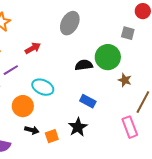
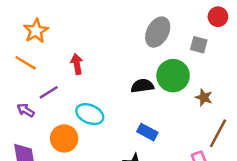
gray ellipse: (70, 23) -> (158, 32), moved
red arrow: (33, 48) -> (77, 64), turned -70
brown star: (125, 80) -> (204, 97), moved

